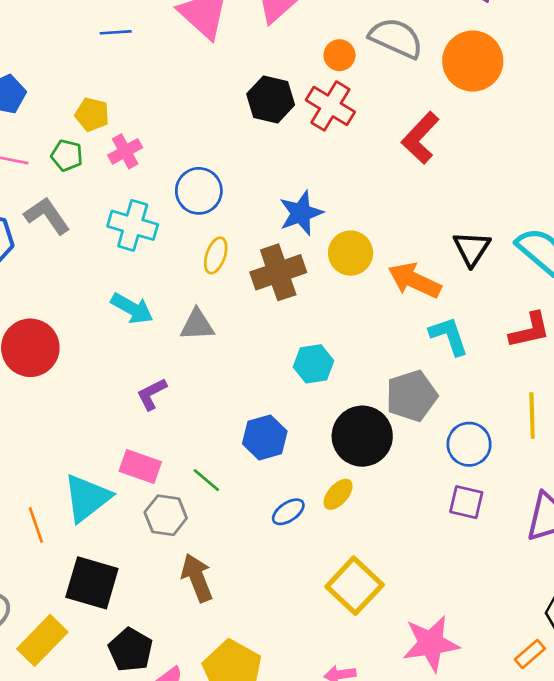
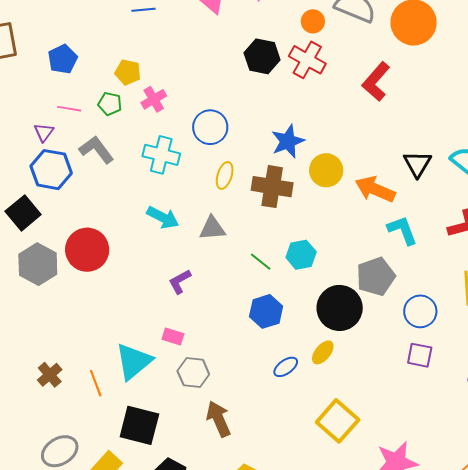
brown cross: (278, 272) -> (272, 187), turned 30
pink rectangle: (140, 467) -> (173, 336), size x0.7
green line: (206, 480) -> (261, 262), moved

